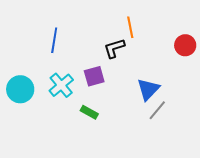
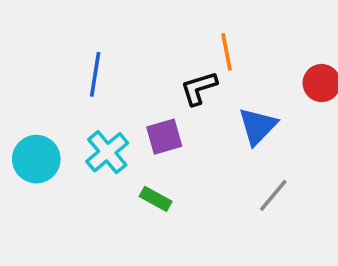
blue triangle: (148, 89) -> (258, 126), moved

